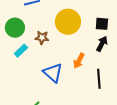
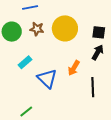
brown star: (42, 38) -> (37, 29), moved
cyan rectangle: (21, 51) -> (25, 62), moved

